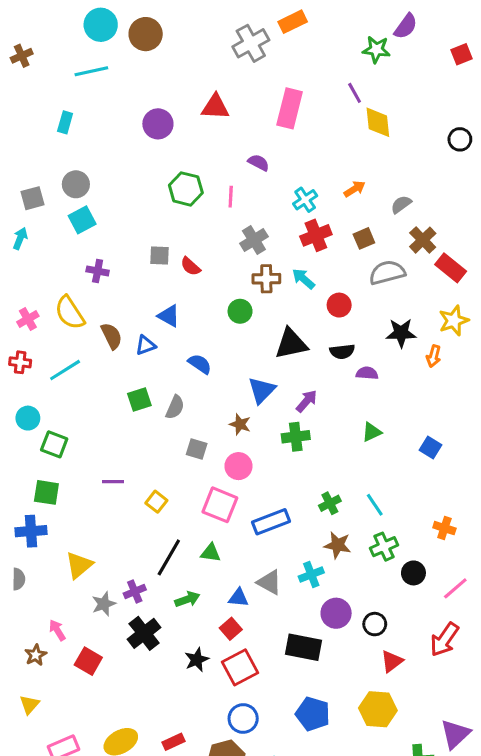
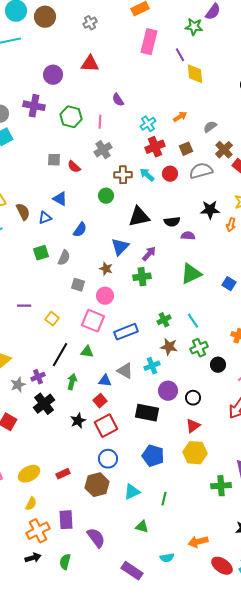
gray cross: (251, 43) -> (90, 23), moved, size x0.6
pink rectangle: (290, 108) -> (149, 42), moved
purple semicircle: (259, 163) -> (118, 100), turned -152
gray cross: (254, 240) -> (103, 150), moved
purple cross: (98, 271) -> (34, 106), moved, size x1.5
red circle: (339, 305) -> (170, 174), moved
blue semicircle: (200, 364) -> (80, 230), turned 91
green triangle: (372, 432) -> (191, 274), size x1.6
green arrow: (187, 599) -> (72, 382), turned -56
red triangle: (392, 661) -> (193, 426), moved

